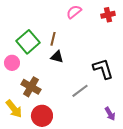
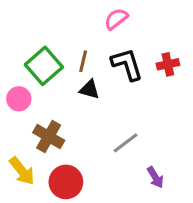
red cross: (108, 15) -> (168, 64), moved
black L-shape: (103, 69) -> (127, 64), moved
purple arrow: (110, 114) -> (155, 177), moved

